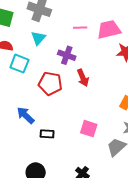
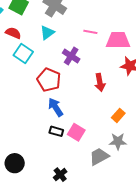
red arrow: (83, 78) -> (100, 82), moved
blue arrow: (26, 115) -> (56, 107), moved
black rectangle: (47, 134) -> (56, 131), moved

